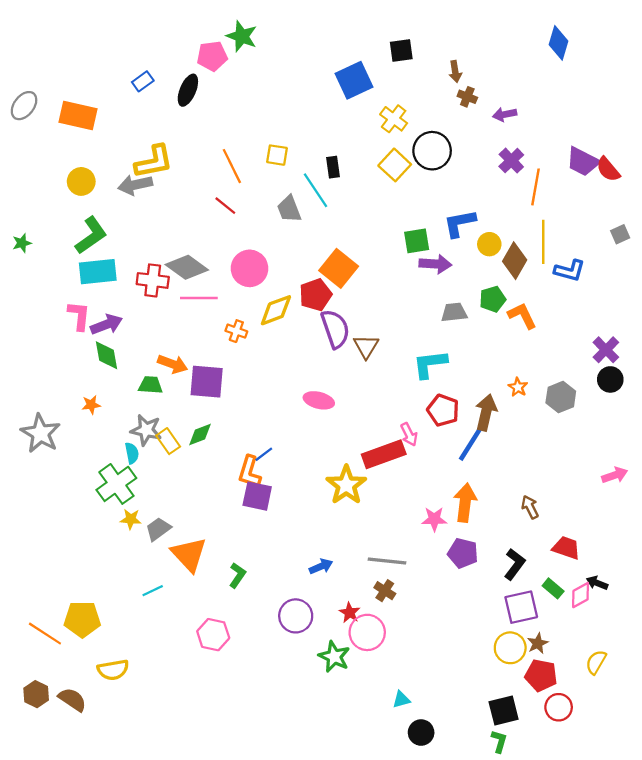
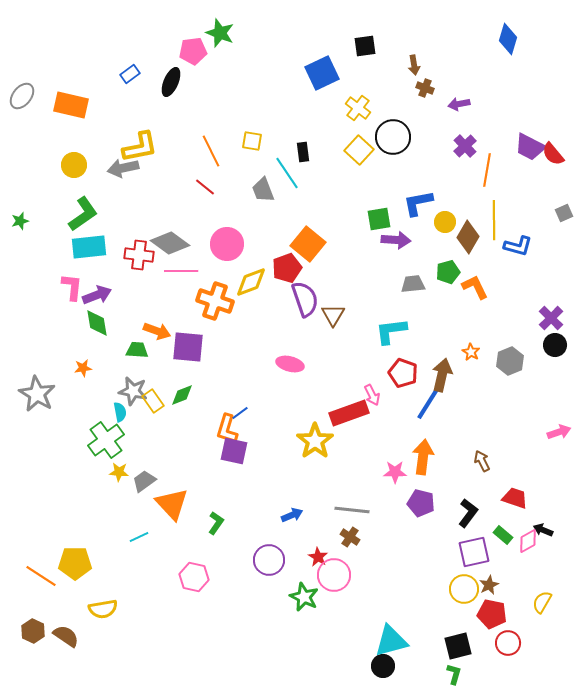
orange cross: (236, 331) -> (215, 301), size x1.8
cyan triangle: (401, 700) -> (391, 641), moved, size x2.0

